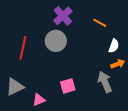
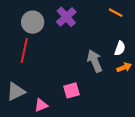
orange line: (100, 23) -> (116, 13), moved
gray circle: (56, 41) -> (33, 22), moved
gray arrow: (105, 82) -> (95, 61), moved

